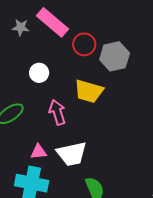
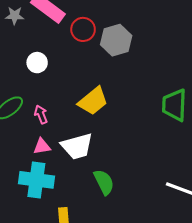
yellow trapezoid: (89, 91) -> (93, 101), moved, turned -52
pink arrow: (57, 112) -> (41, 114), moved, size x0.7

